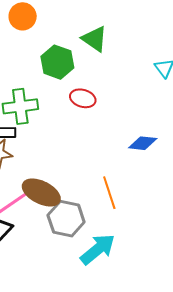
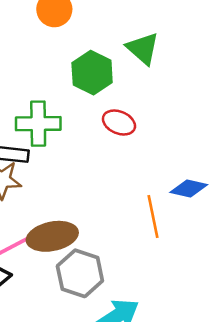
brown ellipse: (41, 192) -> (52, 236), turned -45
orange line: (109, 193) -> (153, 216), moved

